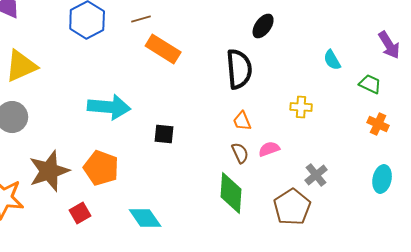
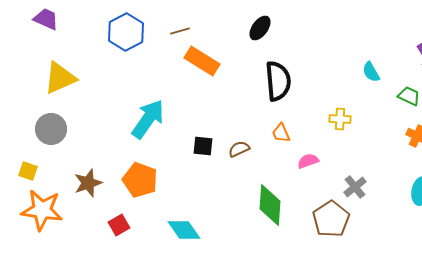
black ellipse: (263, 26) -> (260, 28), moved
cyan arrow: (109, 107) -> (148, 119), turned -60
brown semicircle: (240, 153) -> (239, 149), moved, turned -90
brown star: (49, 171) -> (88, 183), size x0.7

